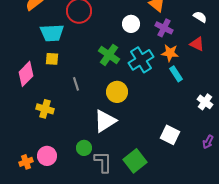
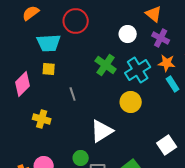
yellow circle: (117, 92) -> (131, 102), moved
white square: (170, 135) -> (167, 145), turned 30

